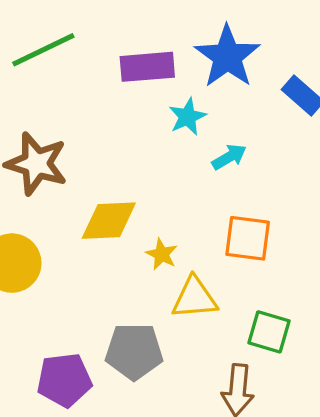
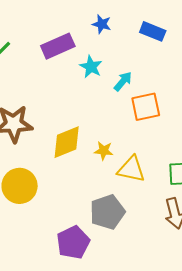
blue star: (227, 57) -> (102, 24), size x0.5
orange square: (248, 238) -> (146, 107), moved
yellow triangle: (194, 298) -> (131, 169), turned 36

